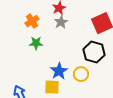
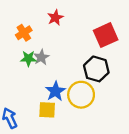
gray star: (61, 22) -> (41, 57), moved
yellow circle: (81, 74) -> (81, 95), size x1.5

